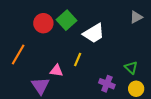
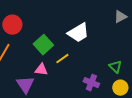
green square: (67, 20) -> (43, 45), moved
red circle: (43, 23) -> (12, 25), moved
yellow line: (78, 59) -> (62, 59), turned 32

